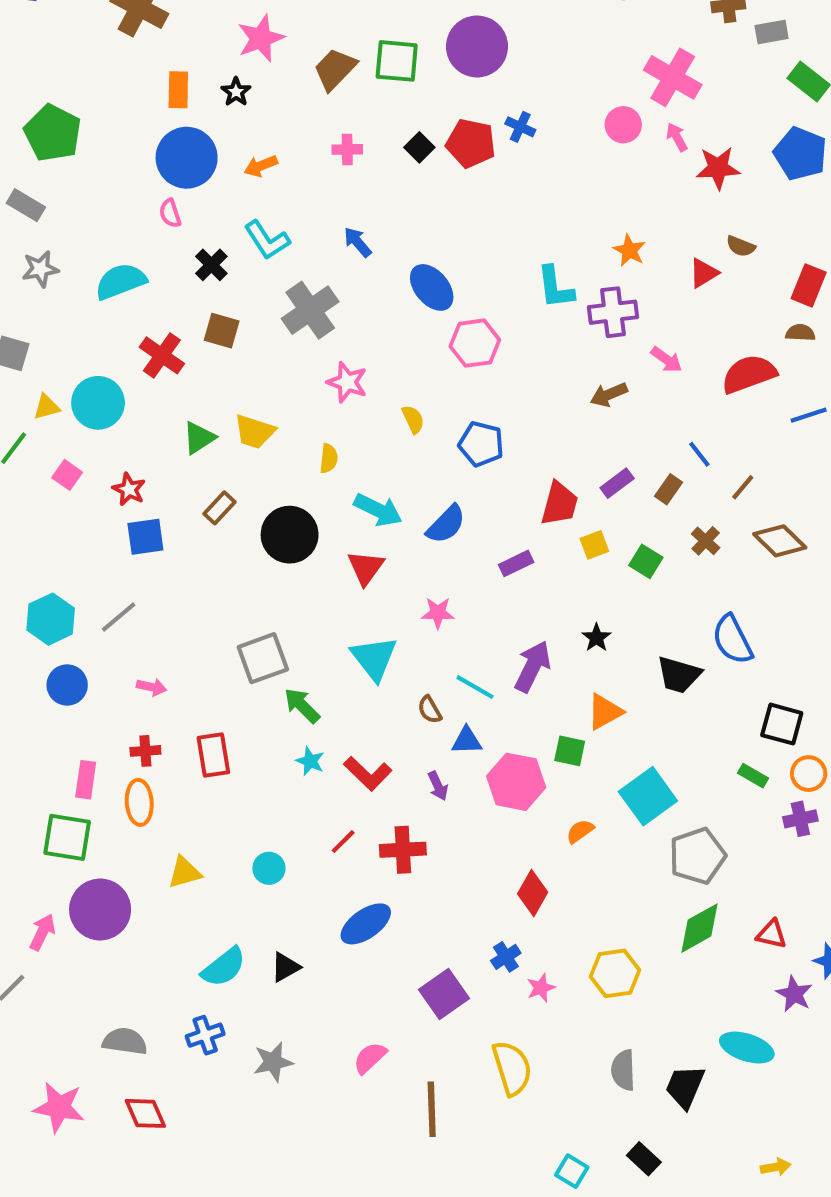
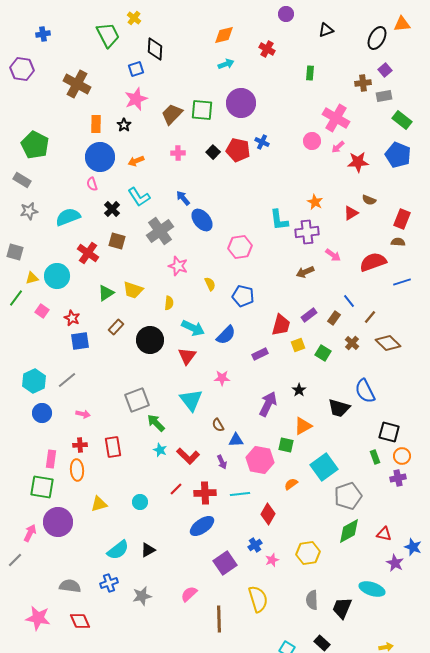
pink arrow: (677, 137) -> (338, 147), turned -104
blue ellipse: (432, 287) -> (202, 220), moved
cyan line: (475, 687) -> (240, 494), moved, turned -36
green rectangle: (753, 776) -> (375, 457), turned 40
blue ellipse: (366, 924) -> (202, 526), moved

